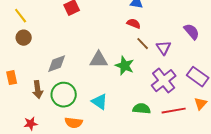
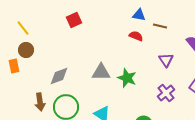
brown line: (143, 44) -> (160, 26), moved, turned -32
orange rectangle: (12, 78) -> (14, 66), moved
purple cross: (164, 81) -> (166, 93), size x0.7

